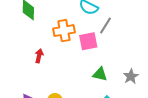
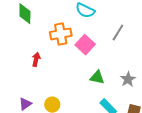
gray line: (105, 25) -> (118, 33), moved
pink square: (88, 41) -> (85, 45), turned -36

